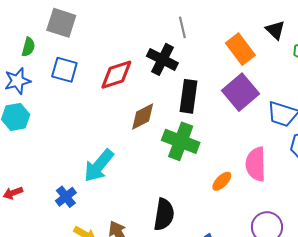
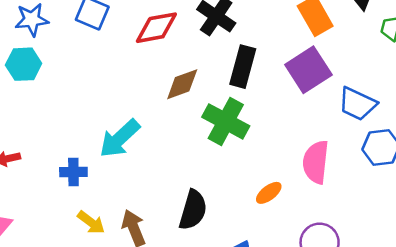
orange ellipse: (222, 181) -> (269, 193), moved
blue cross: (66, 197) -> (73, 172), turned 30

